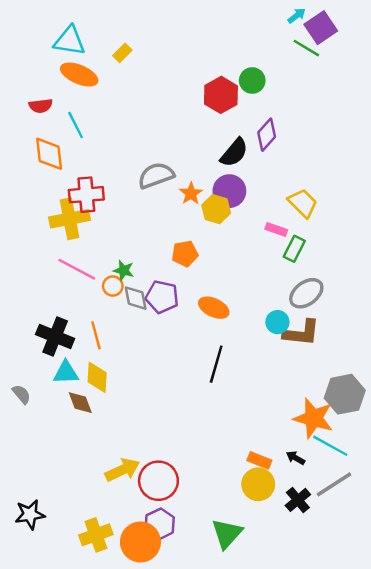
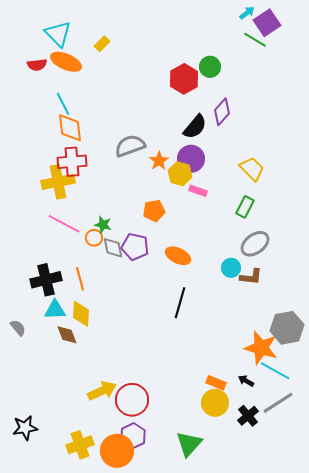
cyan triangle: (70, 41) -> (58, 34), turned 36
red semicircle: (41, 106) -> (37, 65), moved
orange diamond: (49, 154) -> (70, 128), moved
pink rectangle: (276, 230) -> (198, 191), moved
brown L-shape: (301, 333) -> (251, 277), size x0.7
black cross: (55, 337) -> (46, 280), turned -36

